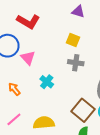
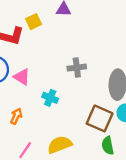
yellow square: (73, 40) -> (34, 22), moved, turned -32
orange arrow: (14, 89) -> (16, 116), turned 80

